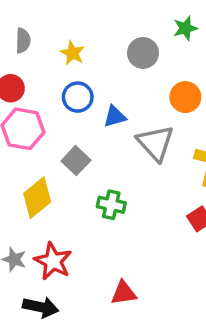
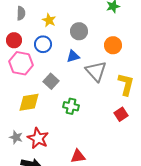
gray circle: (143, 53) -> (79, 31), moved
blue circle: (78, 97) -> (43, 44), moved
yellow diamond: (37, 198) -> (29, 102), turned 30

